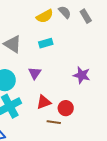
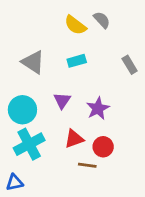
yellow semicircle: (45, 16) -> (75, 25), turned 66
gray rectangle: (86, 16) -> (130, 65), moved
purple star: (82, 75) -> (98, 108), moved, turned 30

